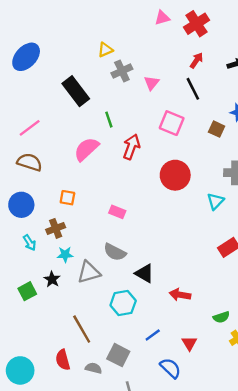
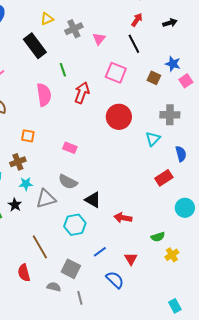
yellow triangle: (105, 50) -> (47, 19), moved
pink semicircle: (86, 149) -> (44, 95), turned 125
gray semicircle: (94, 368) -> (54, 287), moved

